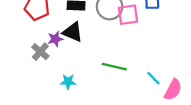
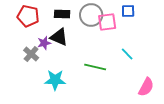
cyan line: (153, 78) -> (127, 54), moved
cyan star: (68, 82) -> (55, 80), size x1.5

